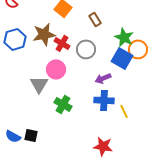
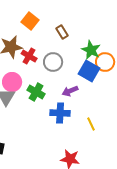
pink circle: (56, 69) -> (12, 82), moved
blue cross: (104, 100) -> (60, 113), moved
green cross: (63, 104) -> (36, 92), moved

